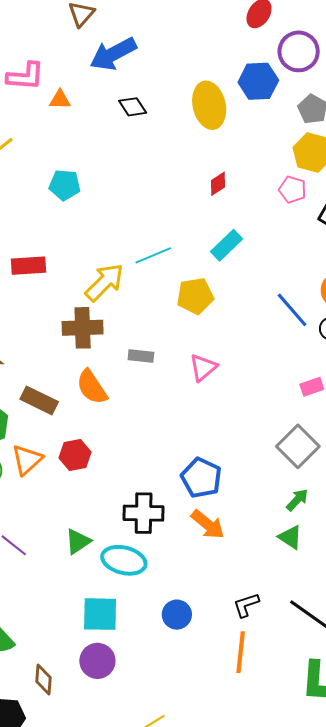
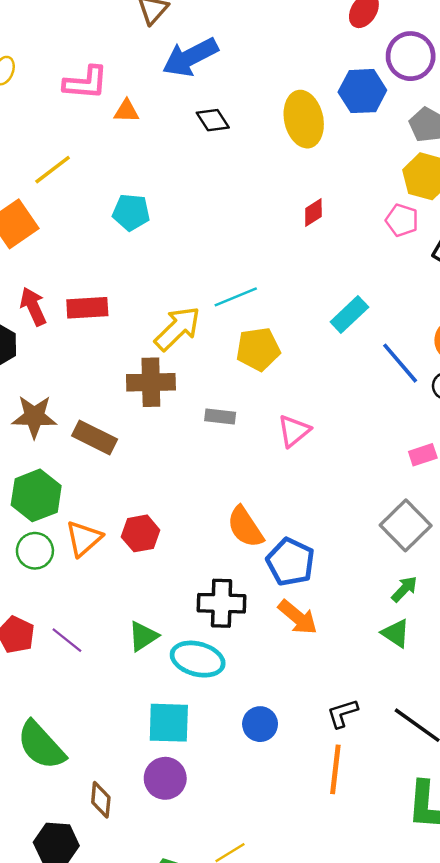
cyan rectangle: (227, 245) -> (349, 315), moved
yellow pentagon: (195, 296) -> (258, 349), moved
orange semicircle: (92, 387) -> (245, 527), moved
brown rectangle: (39, 400) -> (95, 438), moved

